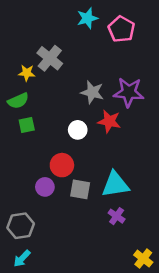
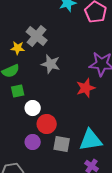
gray star: (92, 92) -> (51, 64), moved
red star: (109, 121) -> (86, 88), turned -30
white circle: (78, 130) -> (33, 108), moved

